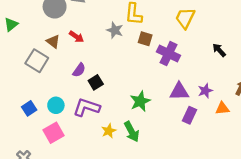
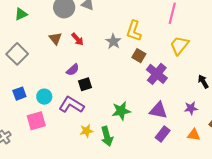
gray square: (37, 61) -> (17, 54), moved
purple star: (205, 91) -> (191, 108), moved

